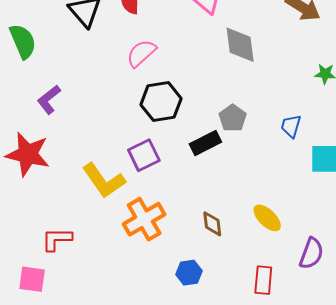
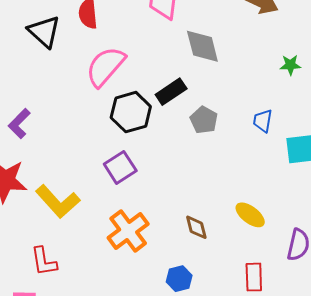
pink semicircle: (141, 53) -> (105, 66), size x1.4
black rectangle: (205, 143) -> (171, 92), moved
yellow L-shape: (104, 181) -> (58, 201), moved
red L-shape: (57, 239) -> (44, 261), turned -92

